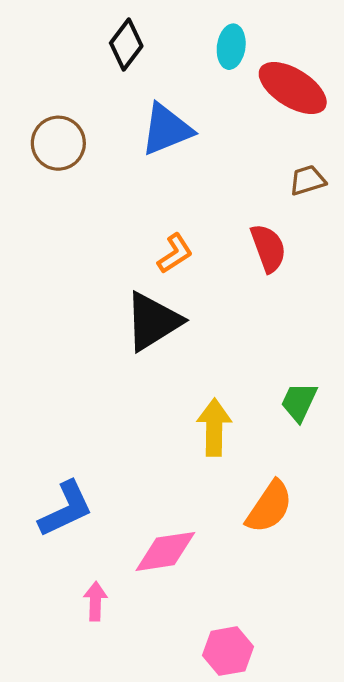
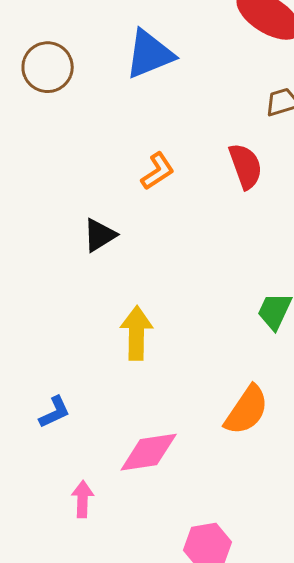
black triangle: (153, 321) -> (100, 235), moved, size x0.6
yellow arrow: (214, 427) -> (137, 333), moved
blue L-shape: (66, 509) -> (55, 412), size x0.6

